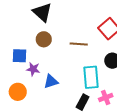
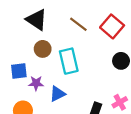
brown line: (79, 44) -> (78, 24), moved, turned 42
cyan rectangle: (91, 77) -> (69, 61), moved

